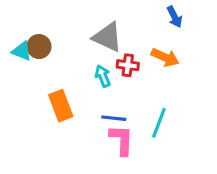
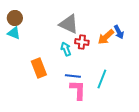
blue arrow: (174, 17) -> (119, 32), moved
brown circle: (39, 46) -> (15, 18), moved
orange arrow: (165, 57) -> (106, 37), turned 114

